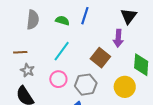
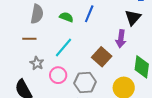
brown line: (20, 52) -> (29, 39), moved
gray star: (27, 70) -> (37, 63), moved

